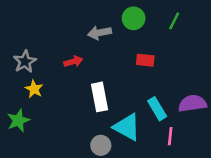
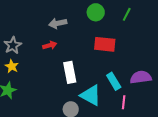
gray arrow: (100, 33) -> (58, 23), moved
red rectangle: (145, 60) -> (105, 44), size x1.5
yellow star: (34, 89) -> (12, 66), moved

